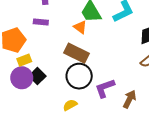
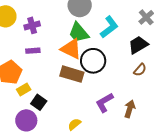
orange triangle: (80, 27) -> (71, 49), size x1.6
black circle: (79, 76) -> (93, 61), moved
purple circle: (22, 78) -> (26, 120), moved

